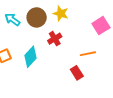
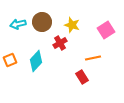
yellow star: (61, 13) -> (72, 25), moved
cyan arrow: (12, 19) -> (18, 24), turned -49

